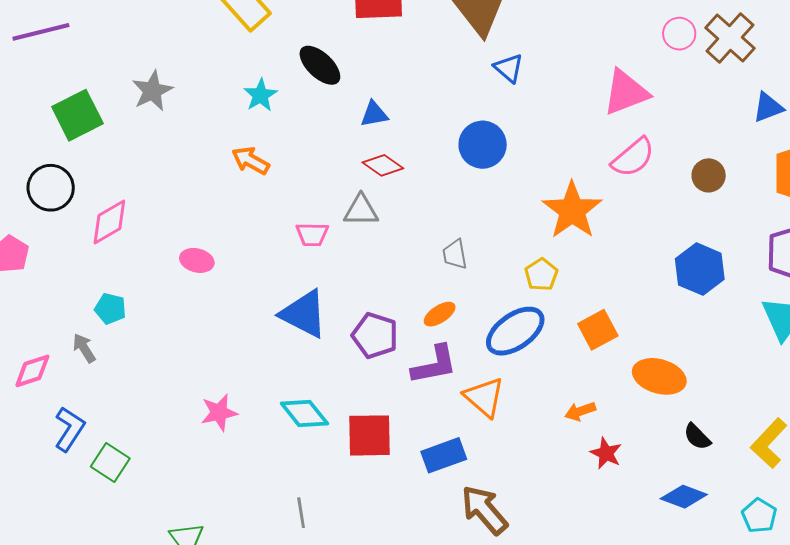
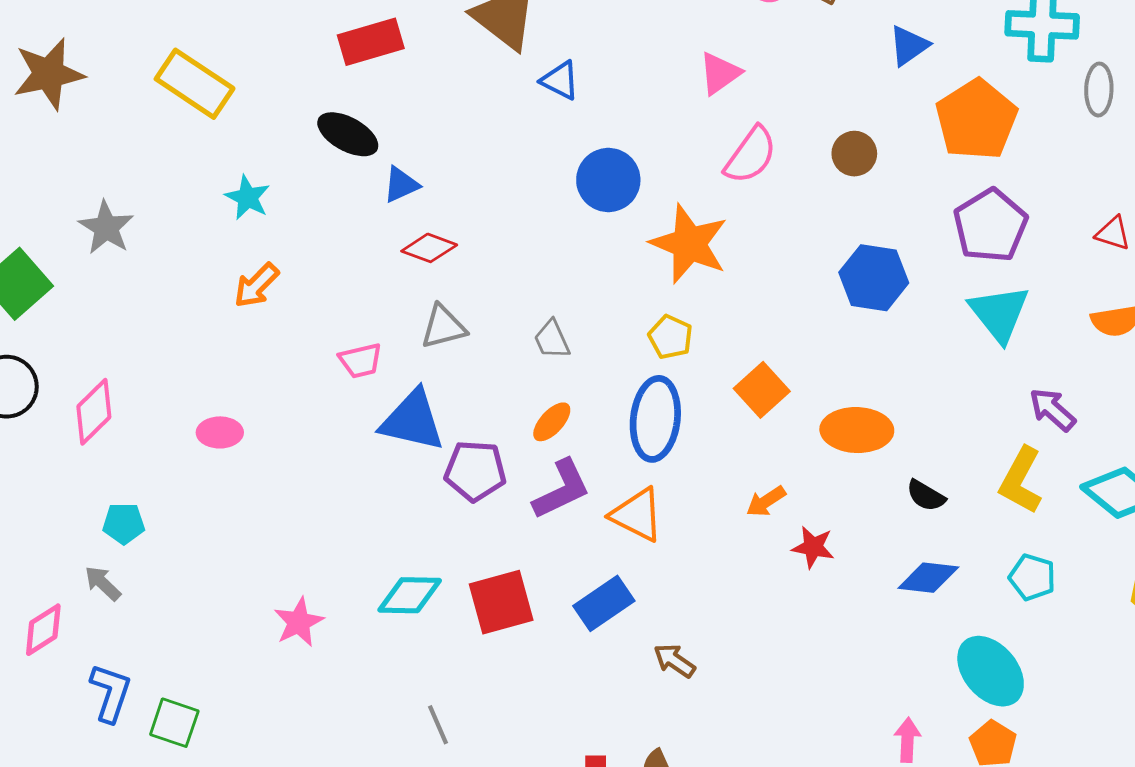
black ellipse: (320, 65) -> (348, 134), moved
pink triangle: (626, 92) -> (720, 73), size x0.7
blue circle: (483, 145) -> (608, 180), moved
orange arrow: (251, 160) -> (256, 285), turned -60
gray triangle: (361, 210) -> (443, 327), moved
blue triangle: (304, 314) -> (413, 421), moved
blue ellipse: (515, 331) -> (655, 419), turned -34
cyan diamond: (304, 414) -> (410, 595), turned -36
brown arrow: (484, 510) -> (674, 661), size x0.6

